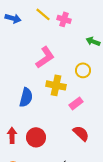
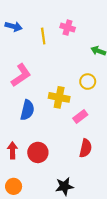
yellow line: (43, 14) -> (43, 36), moved, turned 42
pink L-shape: (45, 57) -> (21, 75), moved
red semicircle: (81, 133) -> (86, 148), turned 60

